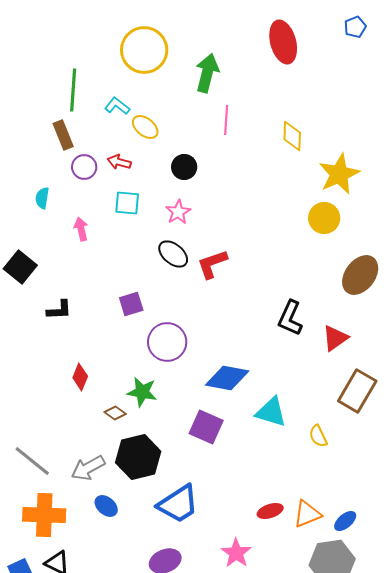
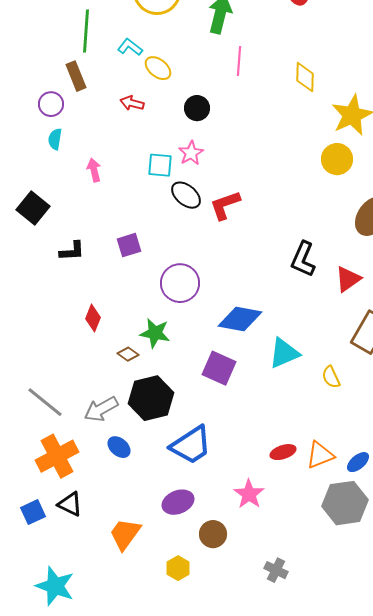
purple circle: (84, 167) -> (51, 104), moved
cyan square: (127, 203) -> (160, 165), moved
purple square: (131, 304) -> (129, 245), moved
cyan triangle: (271, 412) -> (284, 353), turned -40
orange cross: (44, 515) -> (57, 456), turned -30

